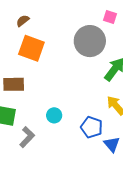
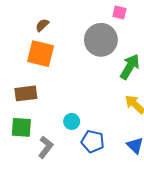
brown semicircle: (23, 21) -> (42, 25), moved
blue pentagon: (92, 127) -> (93, 141), moved

